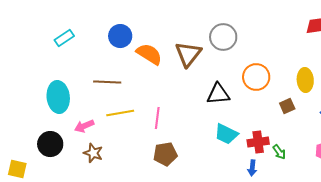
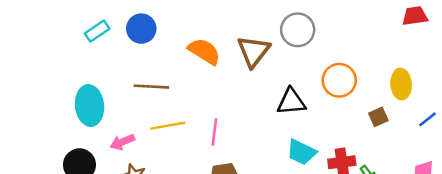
blue circle: (120, 36) -> (141, 29), moved

